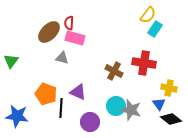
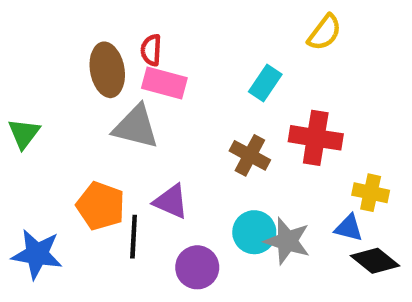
cyan rectangle: (155, 29) -> (265, 83), moved
brown ellipse: (49, 32) -> (107, 70), turned -55
gray triangle: (62, 58) -> (136, 127), size x1.6
blue triangle: (159, 104) -> (349, 228), turned -40

